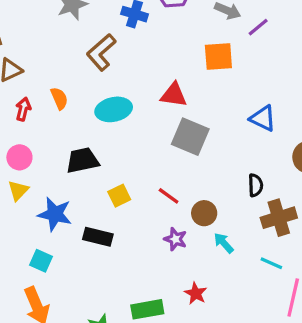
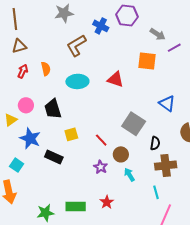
gray square: (190, 137) -> (134, 124), moved
pink circle: (19, 157) -> (26, 105), moved
black trapezoid: (82, 160) -> (53, 109), turned -105
cyan line: (271, 263) -> (156, 192), turned 40

